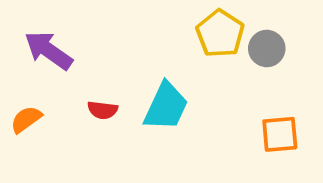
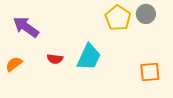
gray circle: (267, 49) -> (146, 14), moved

